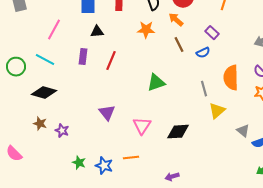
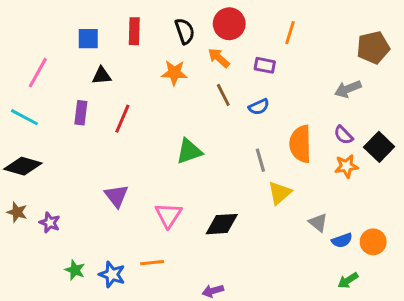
purple rectangle: (212, 33) -> (265, 65), moved, turned -32

